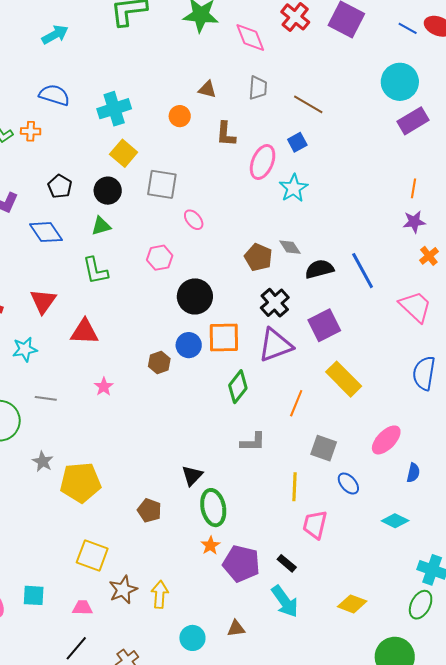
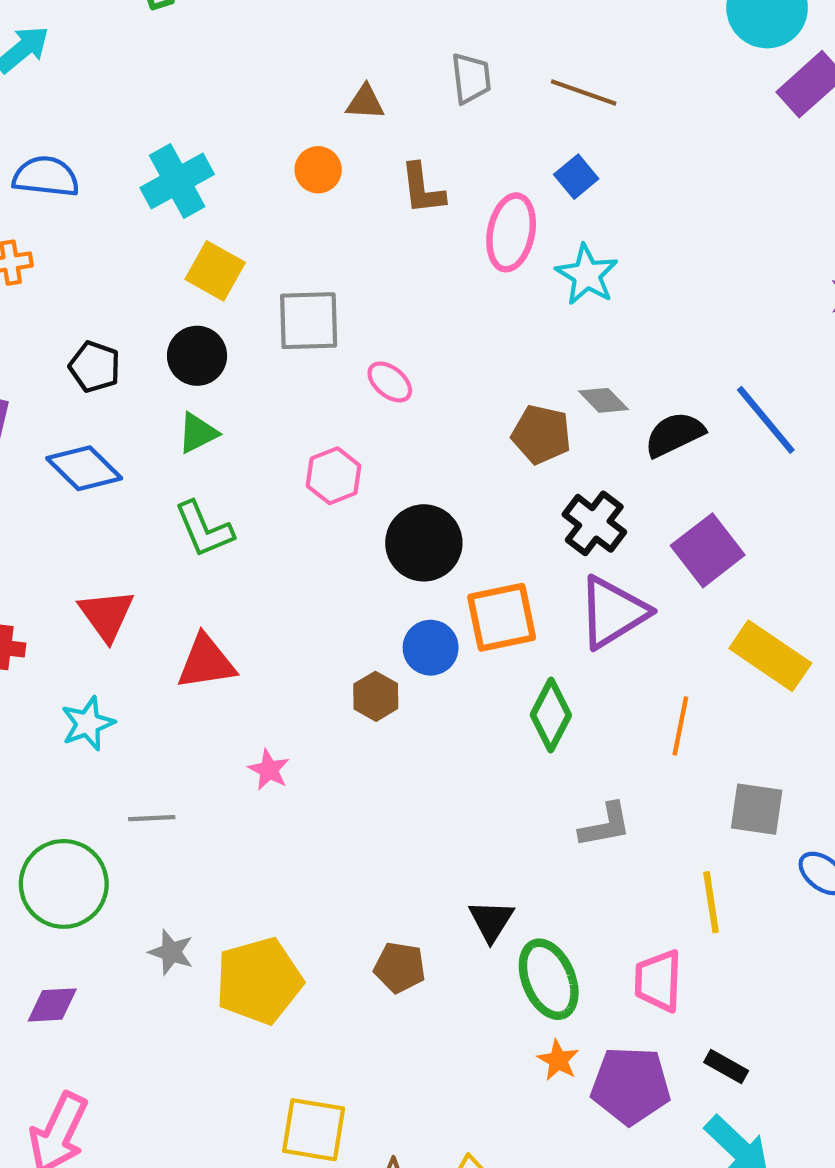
brown pentagon: (149, 510) -> (400, 967), moved
pink trapezoid: (315, 525) -> (658, 981), moved

